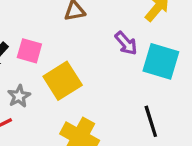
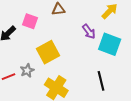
pink square: (29, 51) -> (30, 21), moved
gray star: (19, 96) -> (27, 70), moved

